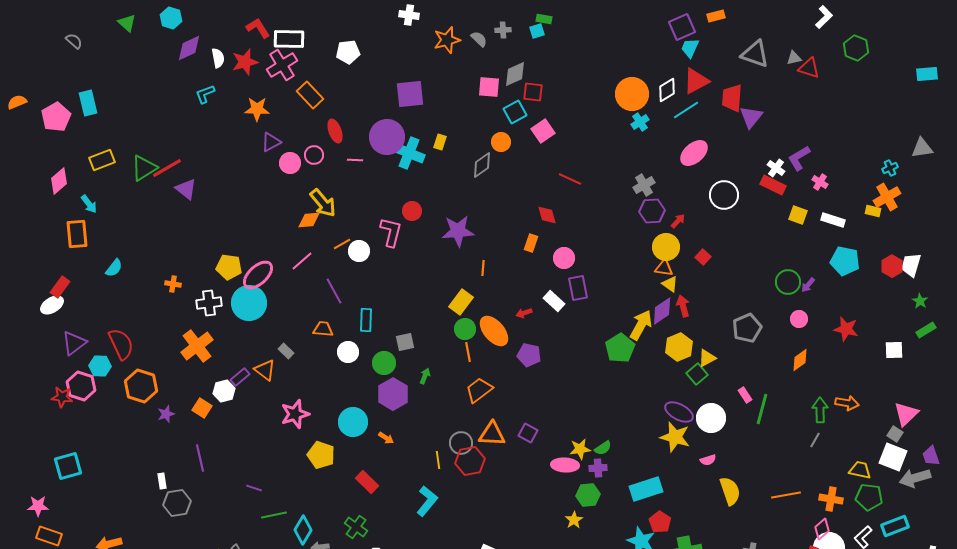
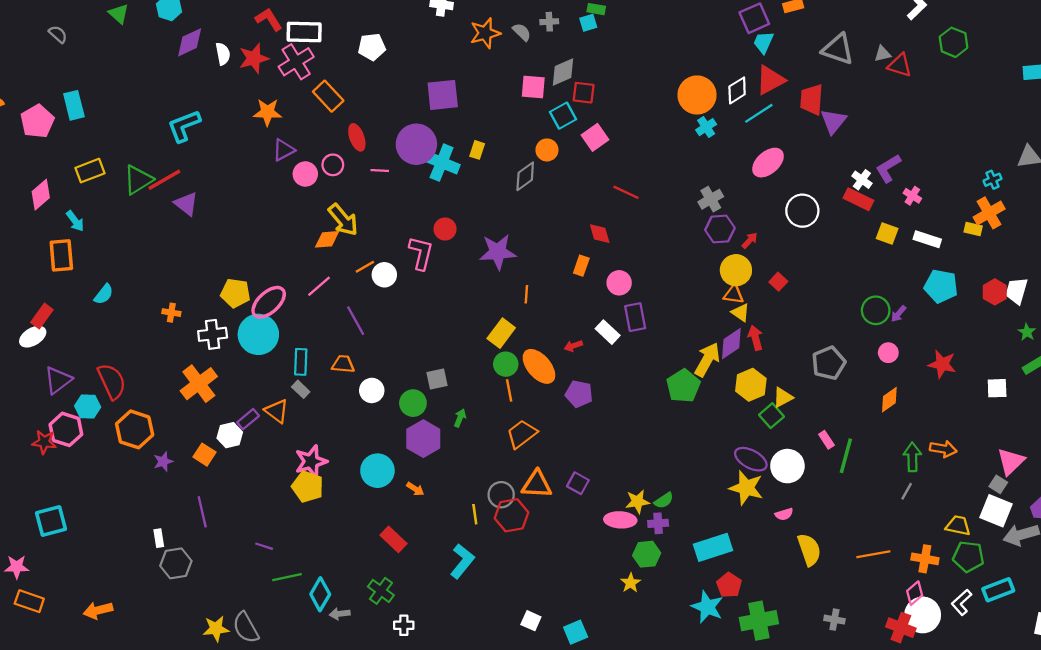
cyan L-shape: (205, 94) -> (184, 126), moved, size x1.5
cyan rectangle: (366, 320) -> (301, 362), moved
yellow pentagon: (321, 455) -> (308, 487), moved

